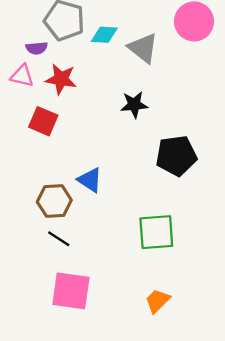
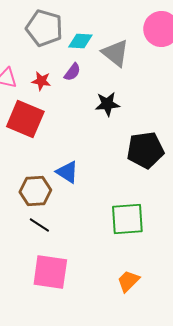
purple semicircle: (37, 48) -> (72, 72), moved, turned -48
red star: (61, 79) -> (41, 81), size x0.7
red square: (43, 121) -> (25, 119), size x1.4

